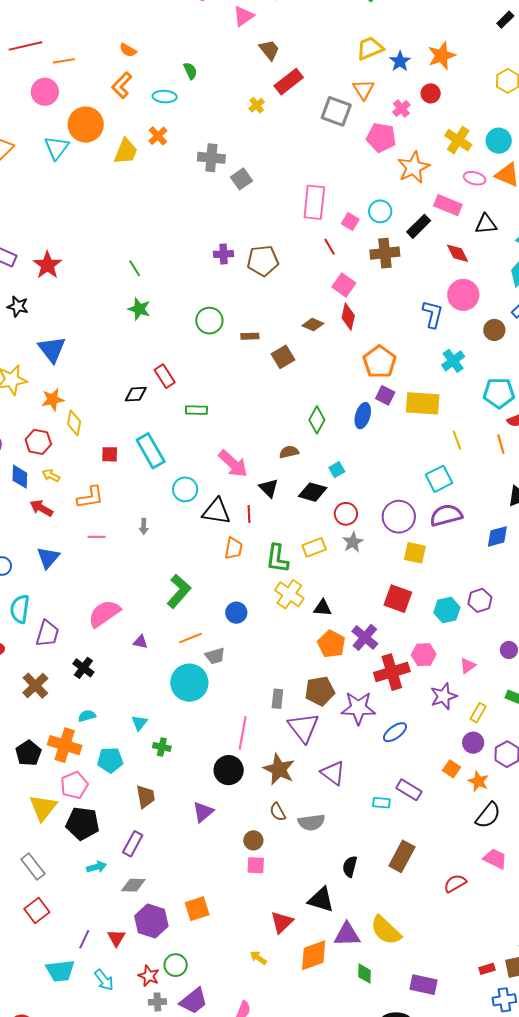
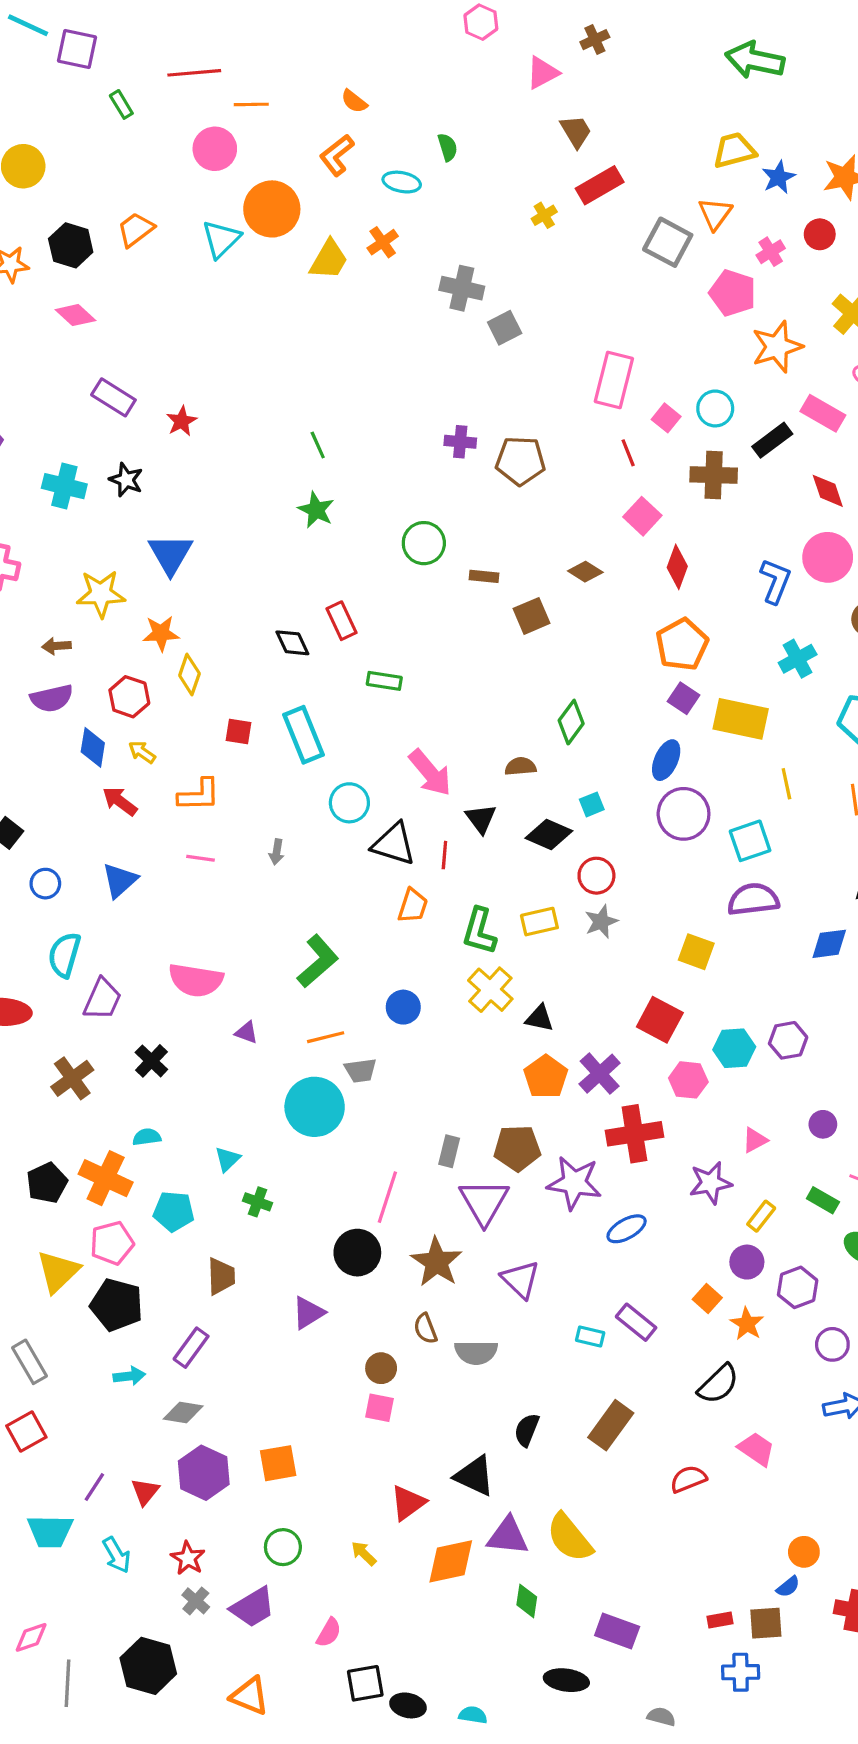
red star: (47, 265) -> (182, 421), size x0.7
red diamond: (348, 317) -> (677, 567), moved
black diamond: (136, 394) -> (292, 643), turned 60
blue ellipse: (363, 416) -> (666, 760), moved
purple circle: (399, 517) -> (684, 814), moved
pink semicircle: (104, 614) -> (196, 980), turned -144
pink hexagon: (424, 655) -> (688, 1080), moved
black semicircle: (488, 815) -> (718, 1384), moved
green circle: (176, 965) -> (283, 1547), moved
gray cross: (157, 1002) -> (196, 1601), turned 36

